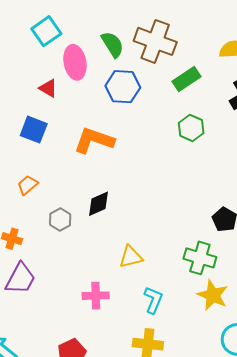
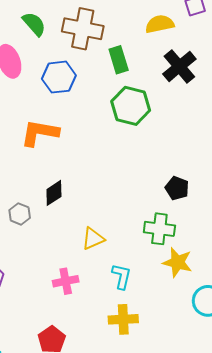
green semicircle: (113, 44) -> (34, 24), moved
green rectangle: (187, 79) -> (119, 60), turned -64
green hexagon: (191, 128) -> (131, 106), size x1.5

